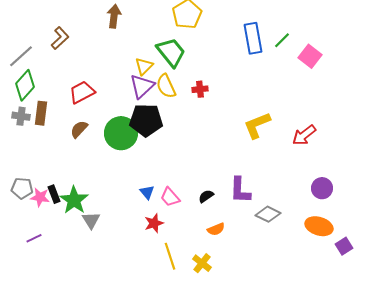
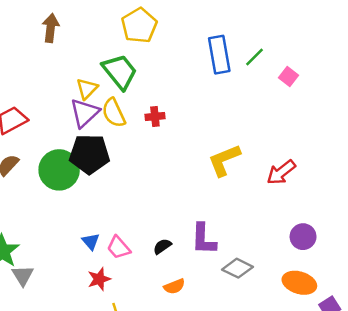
pink square: (310, 56) -> (288, 76), size x0.7

